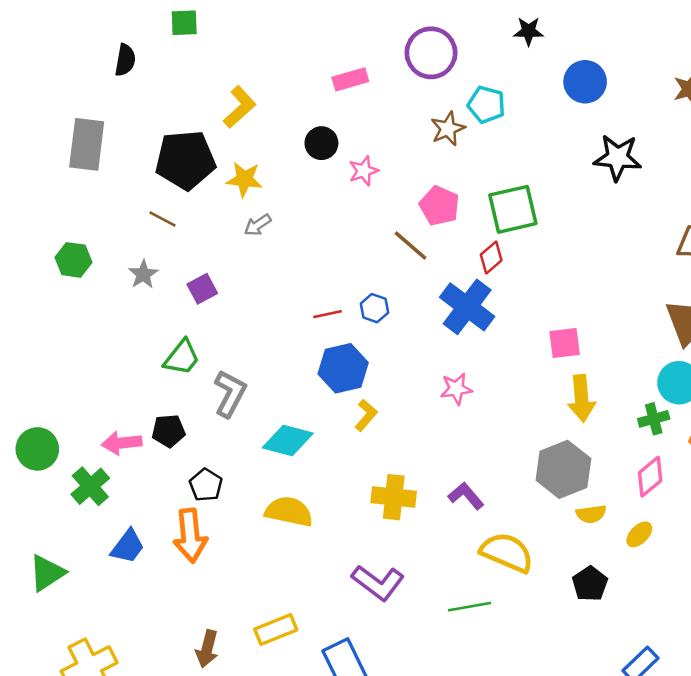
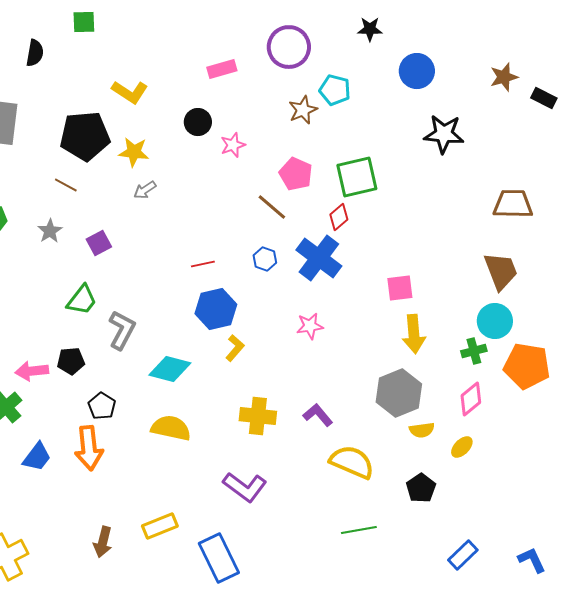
yellow L-shape: (240, 107) -> (130, 92), turned 75
blue hexagon: (374, 308) -> (265, 259), moved
green line: (470, 607) -> (359, 530), moved

